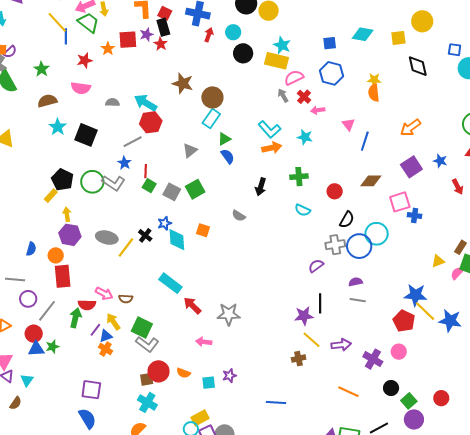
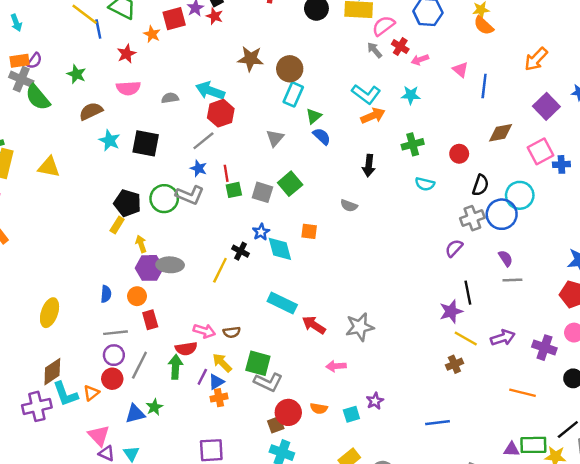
orange semicircle: (374, 93) -> (484, 26), turned -30
green square: (149, 186) -> (234, 190), turned -32
gray ellipse: (107, 238) -> (170, 265), moved
red rectangle: (63, 276) -> (150, 320), size x0.7
gray line: (15, 279) -> (116, 333), moved
purple semicircle: (356, 282) -> (506, 258), turned 80
red circle: (34, 334) -> (112, 379), moved
orange cross: (106, 349) -> (219, 398), turned -32

